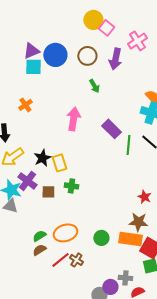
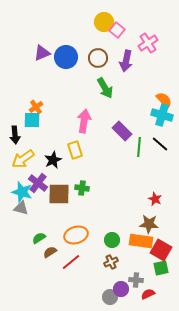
cyan square: (33, 67) -> (32, 120), moved
green arrow: (94, 86) -> (105, 88), size x1.5
yellow rectangle: (59, 163) -> (75, 150), moved
brown square: (48, 192) -> (59, 194), size x1.6
green semicircle: (39, 236) -> (39, 238), moved
brown cross: (76, 260) -> (111, 262), moved, turned 32

